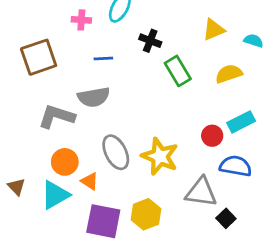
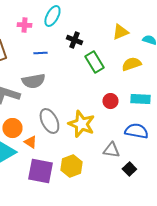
cyan rectangle: (241, 122) -> (140, 99), turned 30
red circle: (212, 136) -> (110, 101), moved
gray triangle: (201, 192) -> (111, 150), size x0.7

